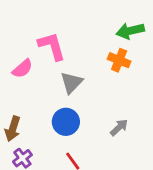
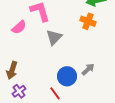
blue circle: (66, 122) -> (67, 76), moved

